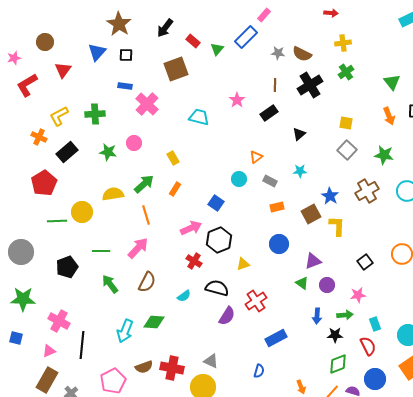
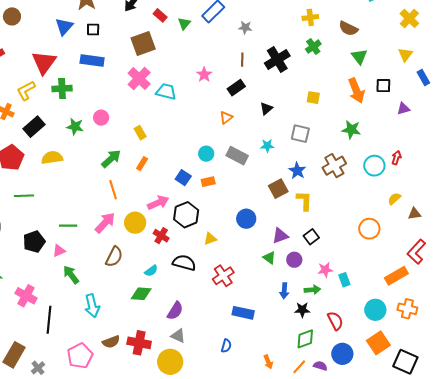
brown semicircle: (302, 54) -> (348, 28), moved
red triangle: (63, 70) -> (44, 63), moved, size x1.5
blue rectangle: (125, 86) -> (92, 61), size x1.6
pink cross: (147, 104) -> (139, 79), moved
orange arrow: (389, 116) -> (356, 91), size x1.4
gray square: (347, 150) -> (300, 134), moved, turned -30
orange triangle: (256, 157) -> (226, 118), moved
gray rectangle: (270, 181) -> (237, 156), size x1.5
yellow semicircle: (113, 194) -> (52, 158), moved
orange rectangle: (277, 207) -> (208, 182), moved
yellow circle: (82, 212) -> (135, 223), moved
black square: (365, 262) -> (311, 237), moved
green arrow: (110, 284) -> (71, 275), moved
purple semicircle: (227, 316) -> (175, 311), moved
green diamond: (154, 322) -> (141, 294), moved
cyan rectangle: (375, 324) -> (344, 280), moved
cyan arrow: (125, 331) -> (92, 306), turned -35
blue rectangle: (276, 338) -> (243, 313), turned 40
pink triangle: (49, 351) -> (59, 251), moved

